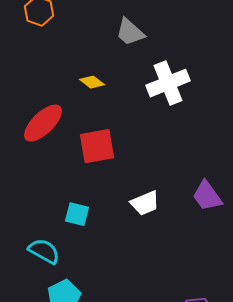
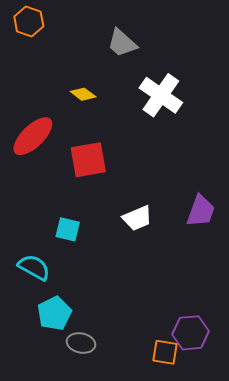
white cross: (168, 83) -> (161, 95), turned -33
purple trapezoid: (207, 196) -> (201, 211), turned -124

